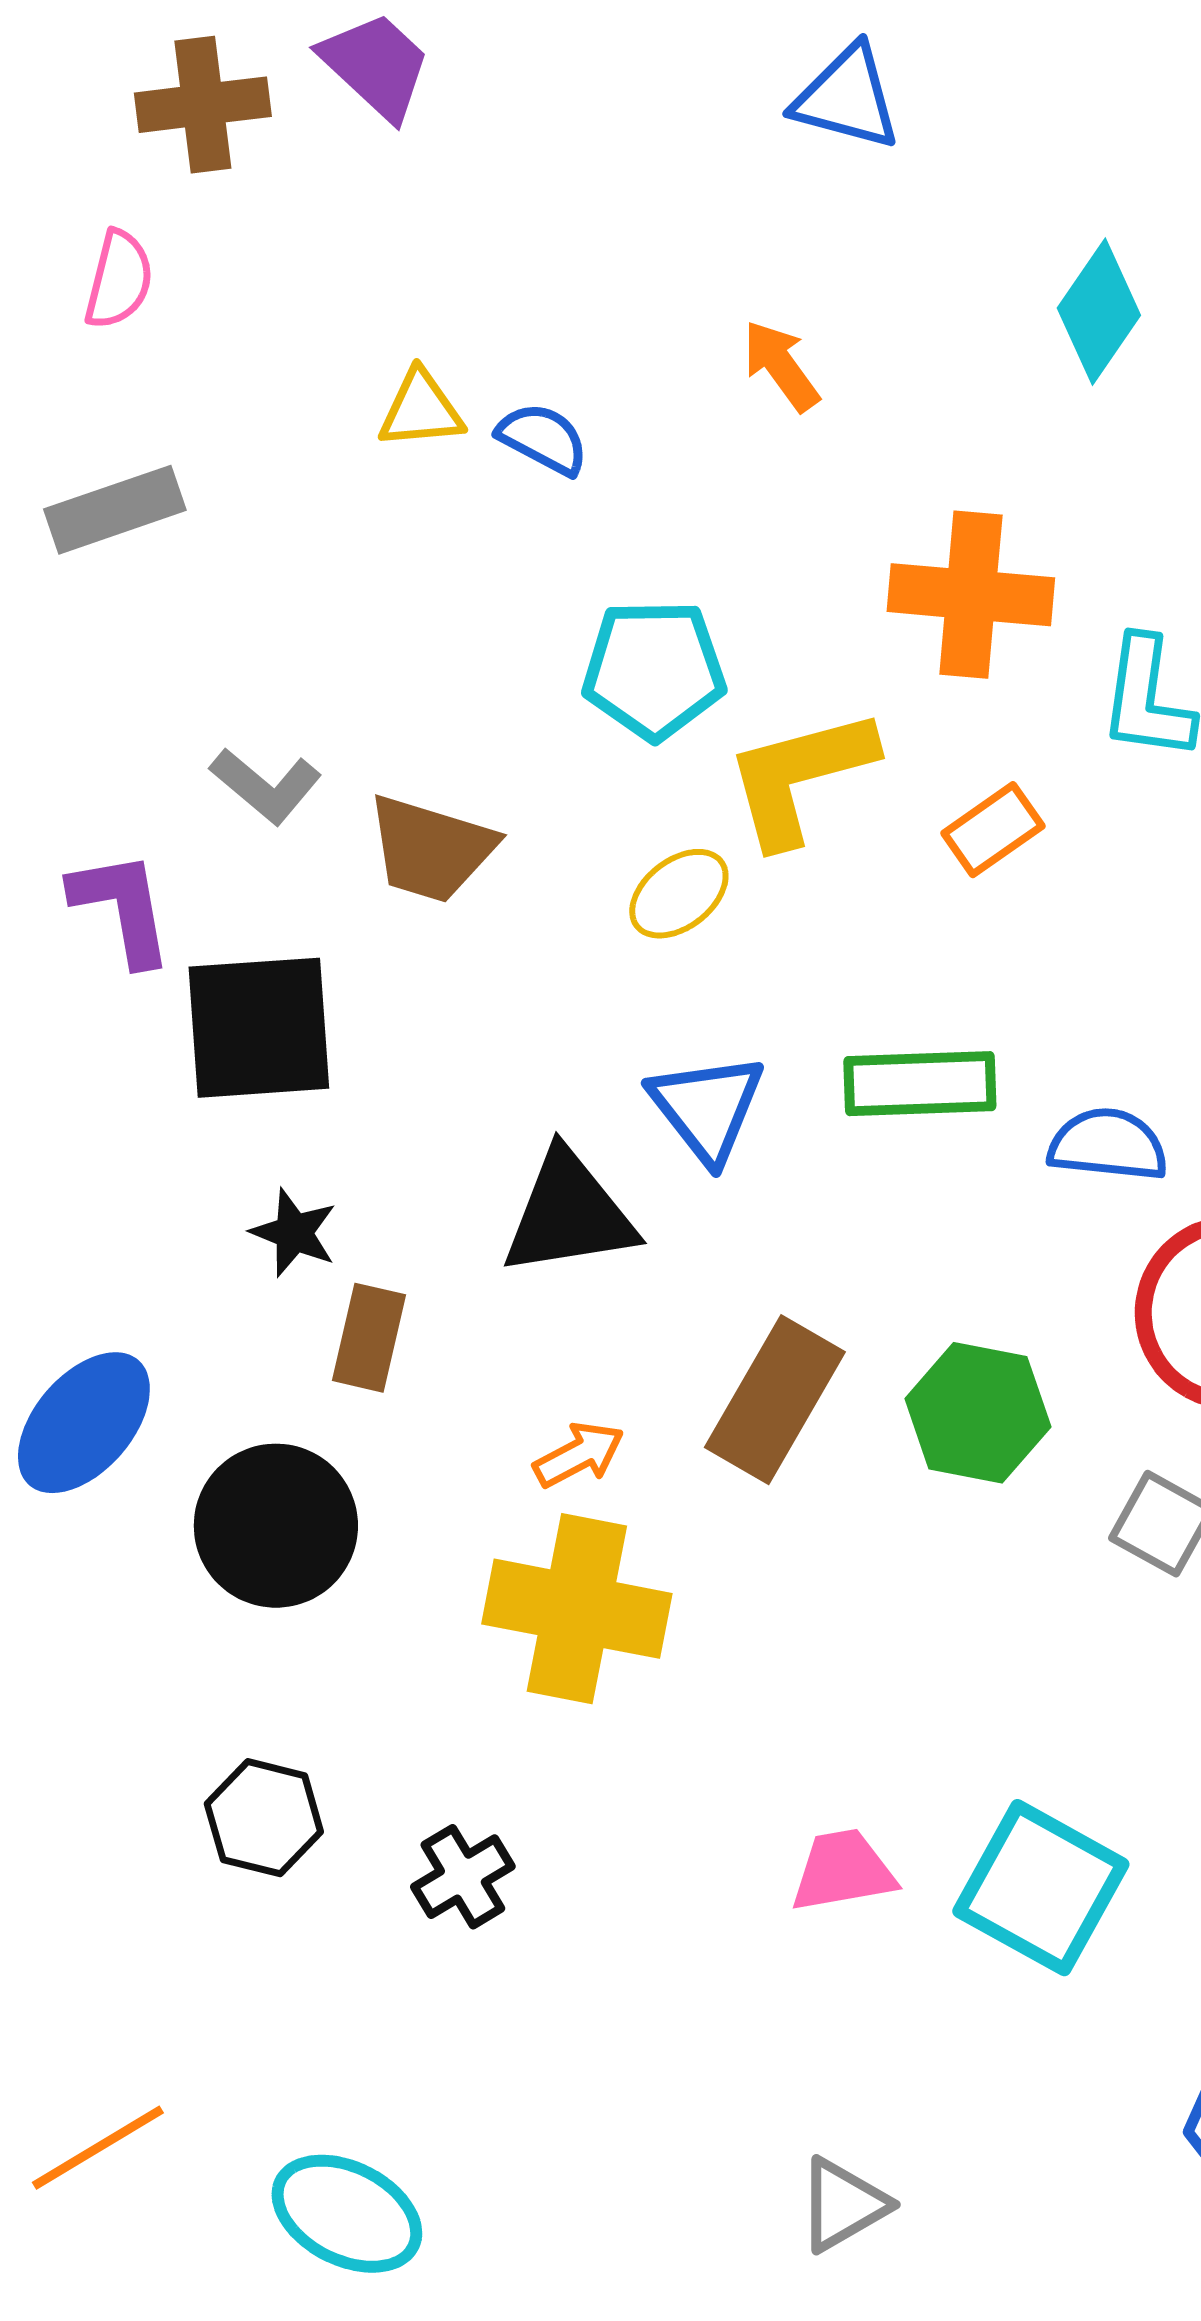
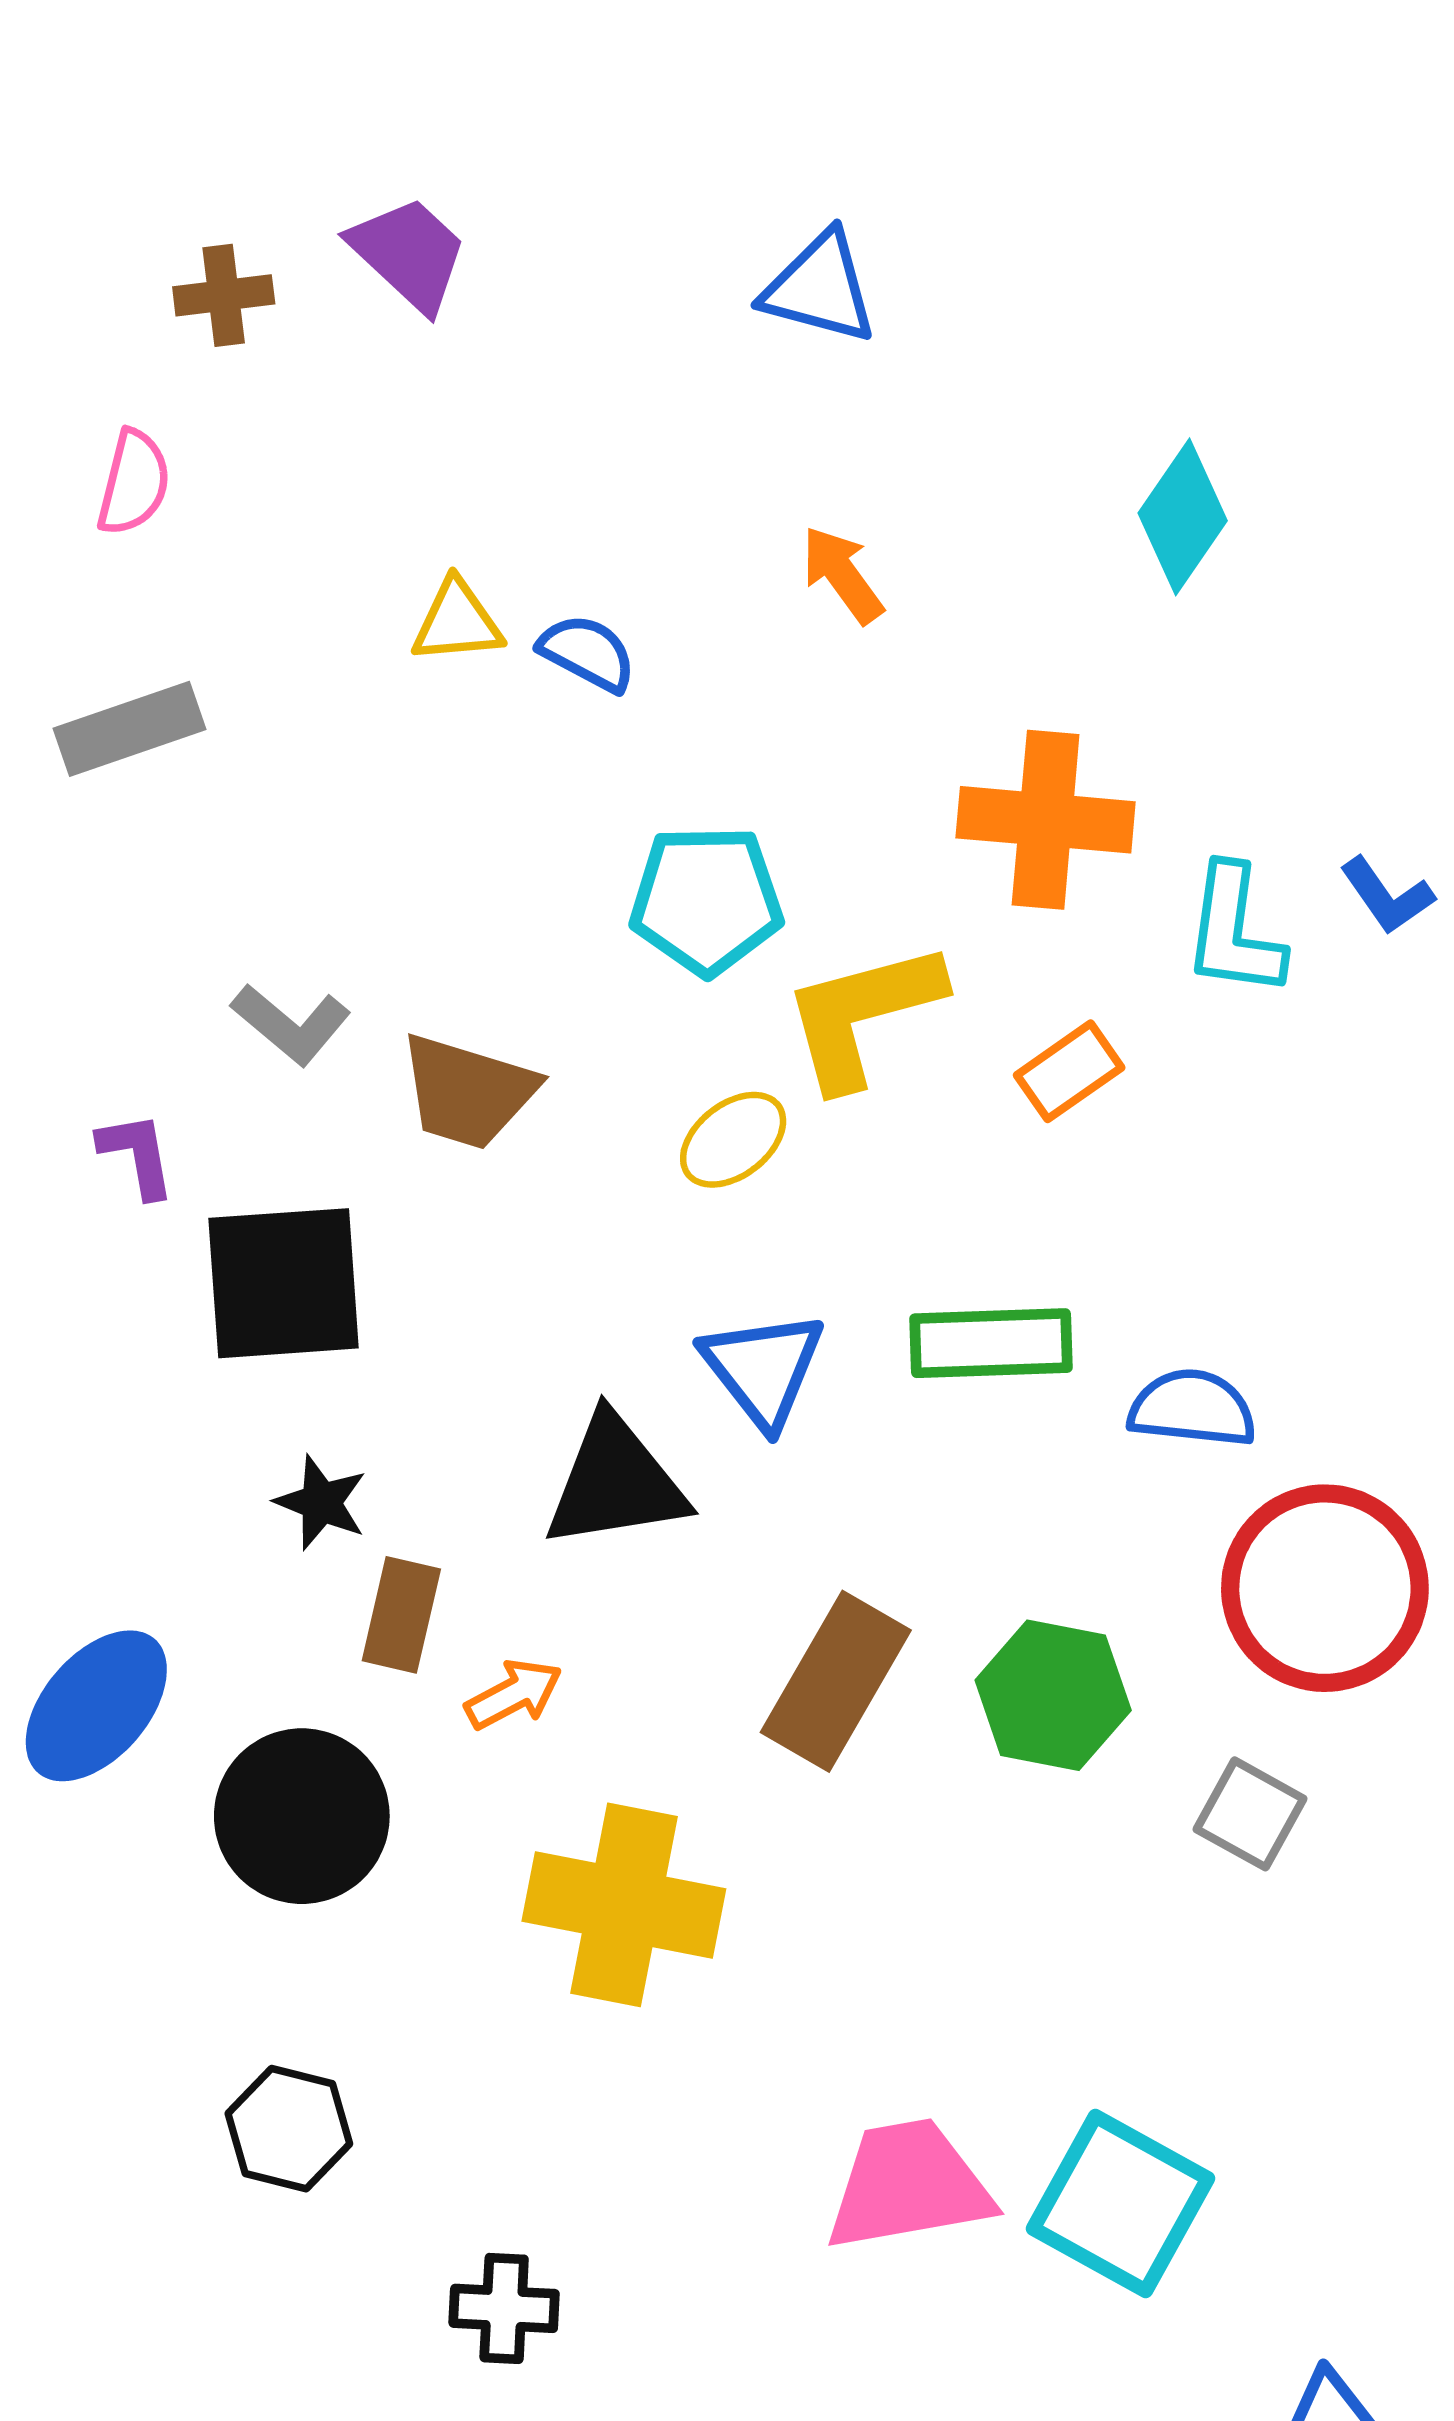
blue triangle: (847, 98) -> (820, 288), moved
brown cross: (203, 105) -> (224, 295), size x0.7
purple L-shape: (122, 908) -> (137, 1155), size x0.7
orange arrow: (579, 1455) -> (514, 1694), moved
pink trapezoid: (843, 1871) -> (909, 2185), size x1.5
black cross: (463, 1877) -> (504, 2308), moved, turned 34

